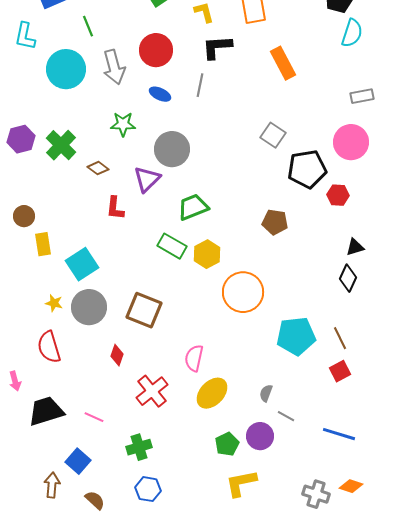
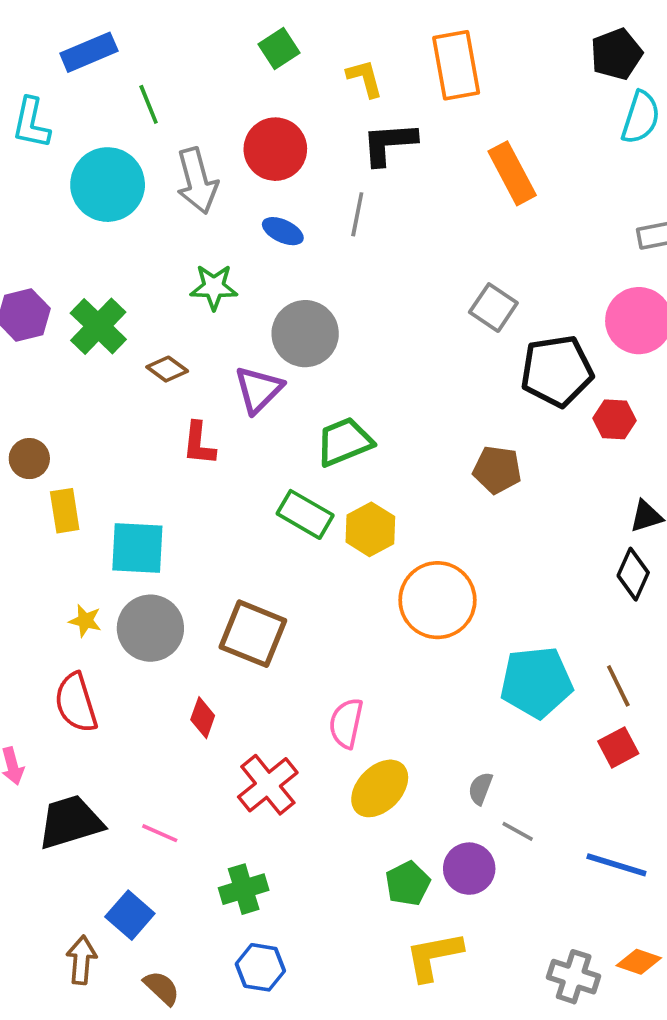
cyan square: (82, 264) -> (137, 548), turned 36

